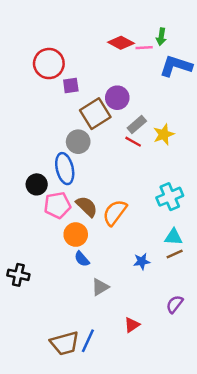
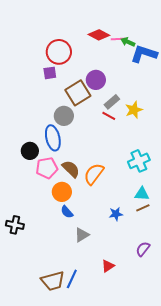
green arrow: (161, 37) -> (128, 42), moved, turned 104
red circle: (49, 64) -> (59, 52), moved
purple square: (71, 86) -> (50, 73), moved

